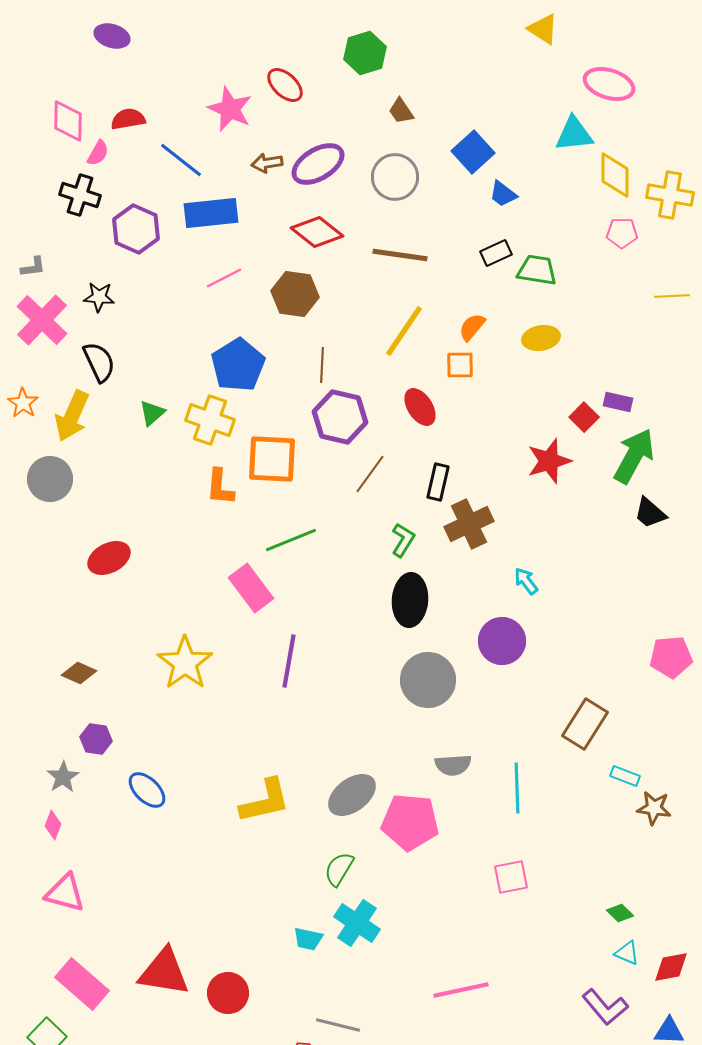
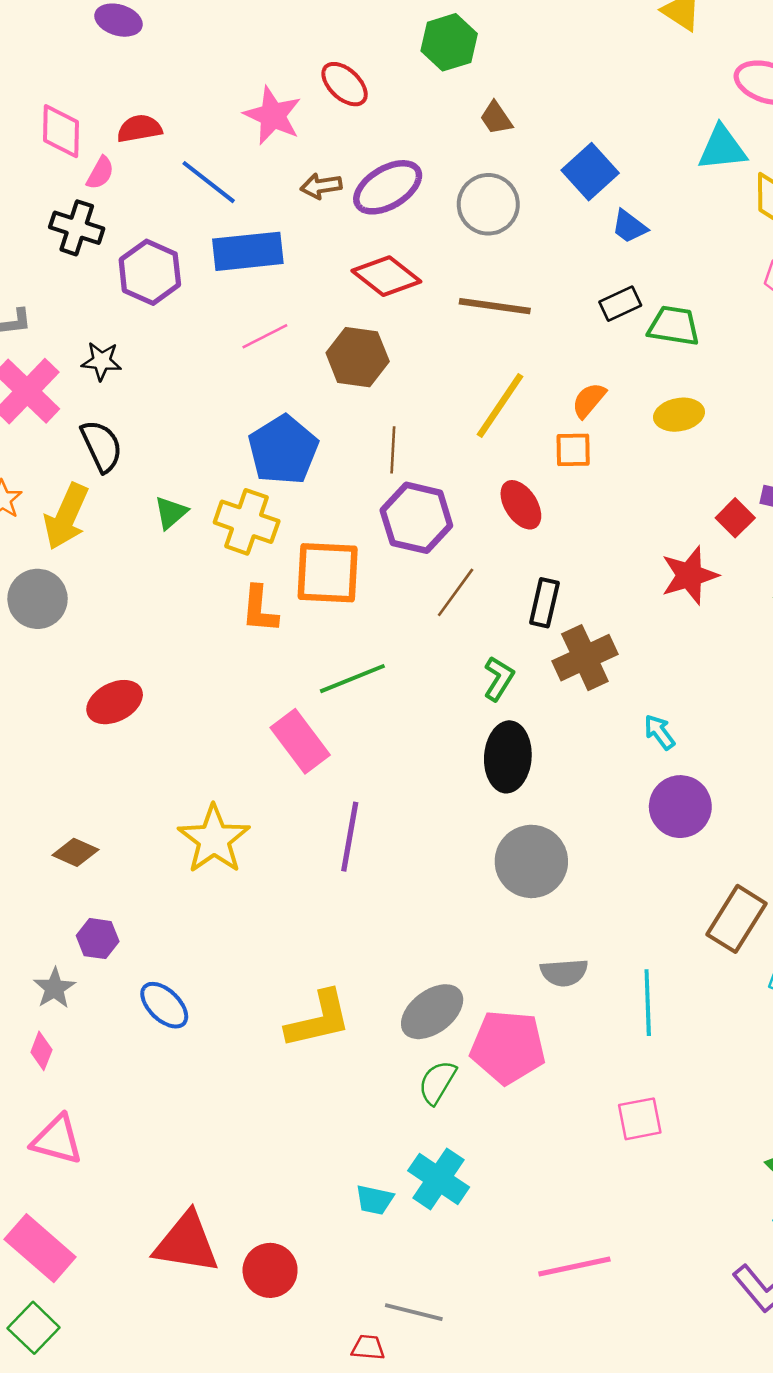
purple circle: (502, 641) -> (680, 807), moved
green semicircle: (339, 869) -> (437, 1082), moved
pink rectangle: (82, 984) -> (40, 1248), moved

